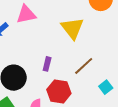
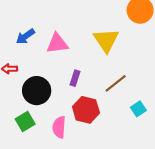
pink triangle: (26, 14) -> (57, 43), moved

